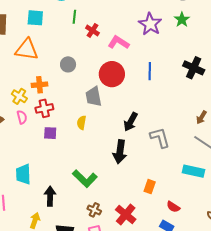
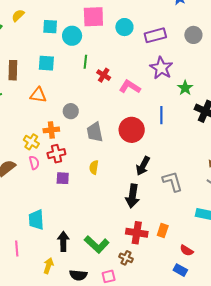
green star: (182, 20) -> (185, 88), moved
orange triangle: (27, 50) -> (38, 95), size x0.7
gray circle: (68, 64) -> (71, 111), moved
red circle: (112, 74) -> (132, 130), moved
gray trapezoid: (94, 97) -> (95, 132), moved
green L-shape: (85, 179) -> (97, 244), moved
brown cross: (94, 210) -> (126, 258), moved
red cross: (126, 214) -> (137, 233), moved, turned -30

